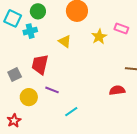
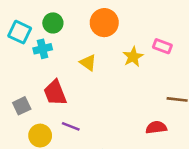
red trapezoid: (40, 64) -> (55, 93), turned -35

